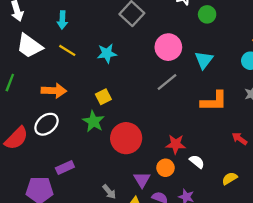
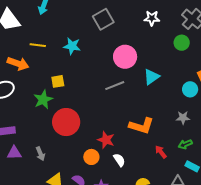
green circle: (207, 14) -> (182, 43), moved
yellow line: (67, 50) -> (38, 45), moved, turned -42
orange L-shape: (214, 101) -> (141, 126), moved
purple triangle: (142, 180) -> (14, 153), moved, turned 42
gray arrow: (109, 192) -> (40, 154), moved

